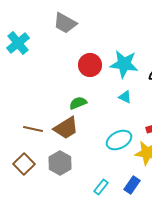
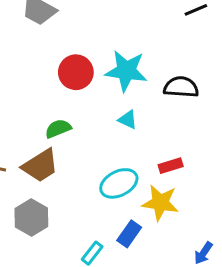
blue rectangle: (132, 185) -> (129, 234), moved

